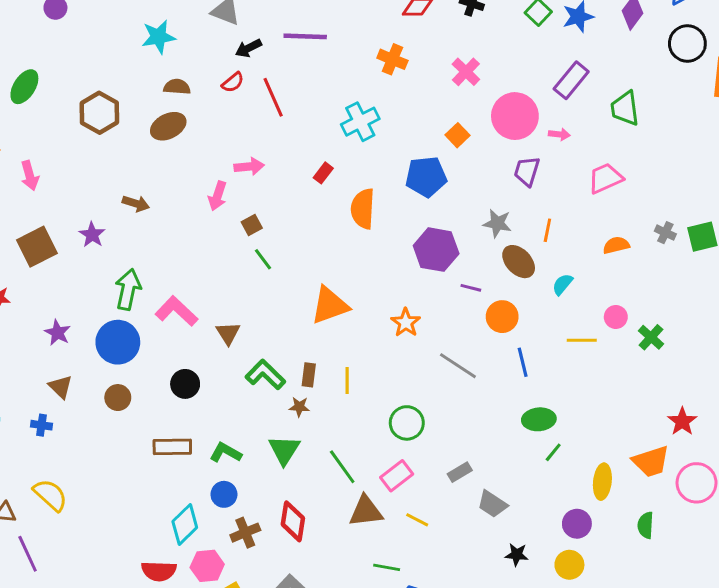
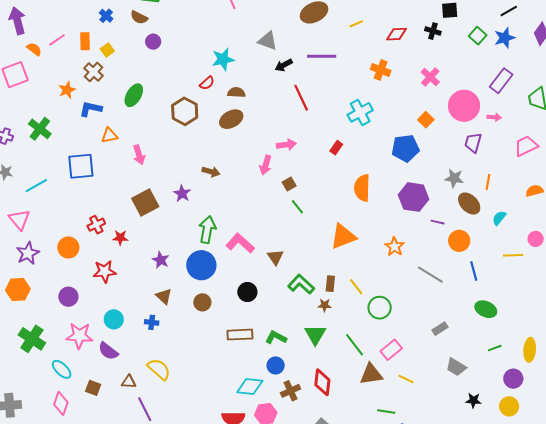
red semicircle: (233, 82) -> (207, 83), moved
orange semicircle: (363, 209) -> (362, 188), moved
yellow line: (347, 381) -> (356, 287), turned -36
green ellipse: (539, 419) -> (486, 309), turned 30
green circle: (407, 423) -> (380, 308), moved
green line: (553, 452) -> (495, 348), moved, turned 32
gray rectangle: (460, 472) -> (440, 329), moved
cyan diamond: (185, 525) -> (250, 386), turned 52

